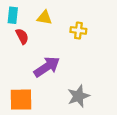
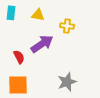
red semicircle: (22, 36) -> (19, 57), moved
purple arrow: (47, 67) -> (42, 44), moved

